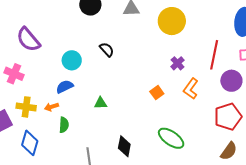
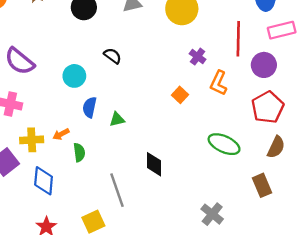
blue semicircle: (65, 87) -> (90, 107), moved, turned -42
green ellipse: (171, 138) -> (224, 144), moved

